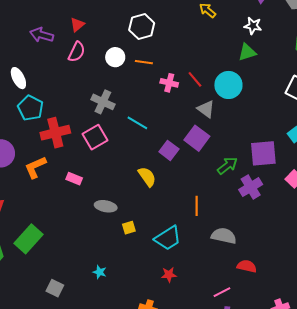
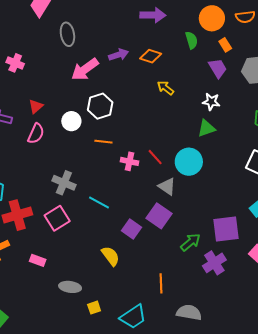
white circle: (115, 57) -> (71, 121), moved

